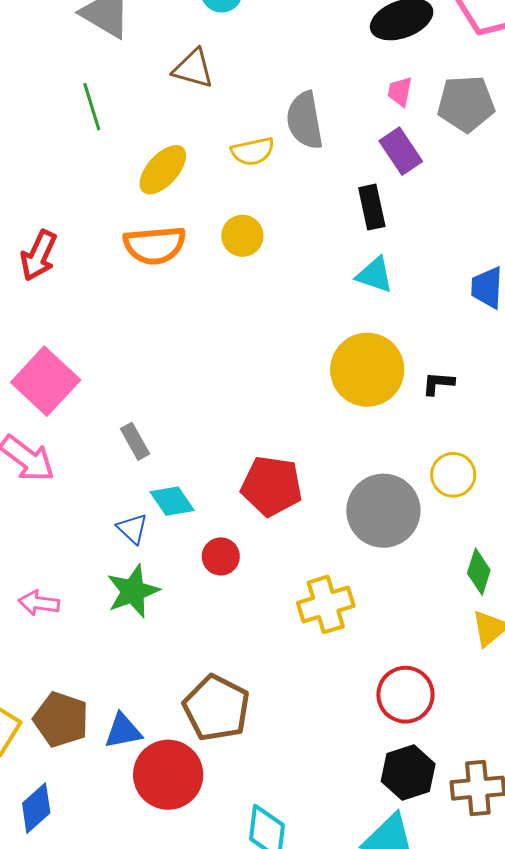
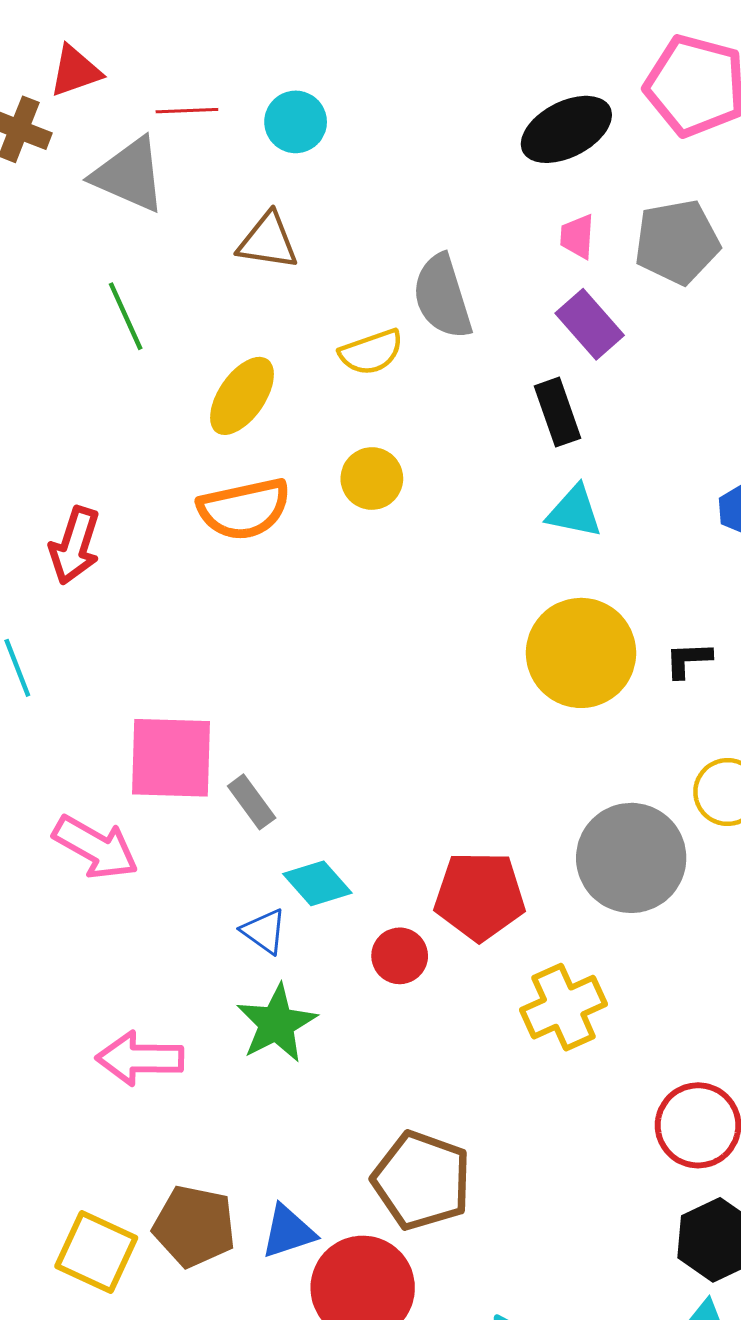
pink square: (46, 381) -> (171, 758), moved, turned -34
red pentagon: (272, 486) -> (480, 896), moved
pink arrow: (39, 603) -> (140, 1058), size x1.4

